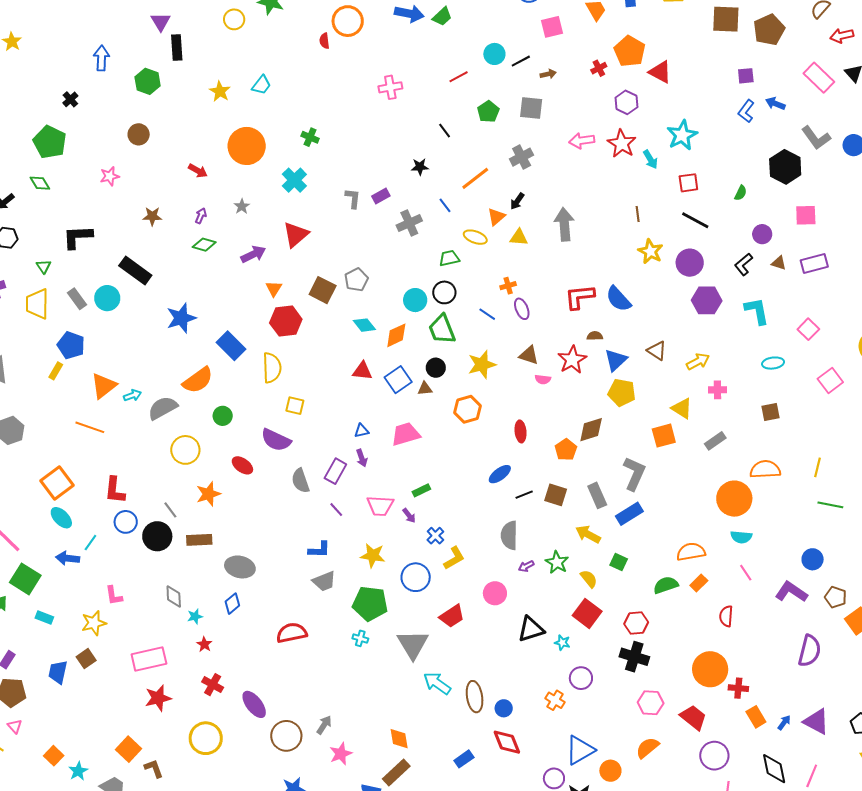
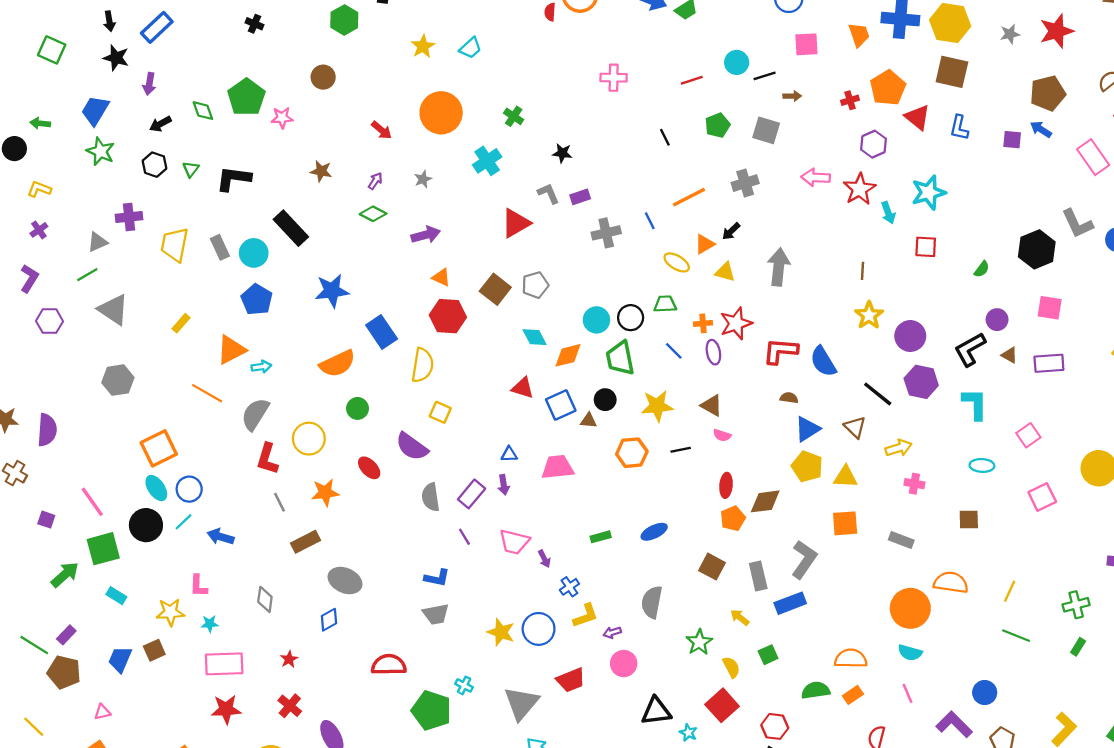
brown square: (726, 19) -> (952, 72), moved
black cross: (70, 99) -> (255, 24), turned -35
blue arrow: (775, 104) -> (1041, 129), moved
blue L-shape: (746, 111) -> (959, 128), moved, turned -35
green pentagon: (50, 142) -> (246, 97), moved
black star: (420, 167) -> (562, 153), moved
gray L-shape: (353, 198) -> (548, 194), turned -40
black line: (695, 220) -> (878, 394), moved
red triangle: (296, 235) -> (516, 223), moved
green trapezoid: (449, 258) -> (665, 304), moved
black L-shape: (744, 264) -> (970, 349), size x1.4
green triangle: (44, 266) -> (191, 169), moved
orange triangle: (274, 289) -> (441, 277), turned -48
blue pentagon: (71, 345) -> (257, 300), moved
red star: (572, 360) -> (736, 323), moved
gray semicircle: (163, 408) -> (255, 414), moved, turned -40
yellow triangle: (682, 408) -> (845, 477), moved, turned -40
red ellipse: (521, 431) -> (726, 485), moved
gray rectangle: (715, 441) -> (901, 540), turned 45
red L-shape: (115, 490) -> (267, 459), moved
green rectangle: (421, 490) -> (601, 537), moved
black line: (524, 495) -> (681, 450), moved
blue circle: (126, 522) -> (189, 489), moved
yellow arrow: (588, 534) -> (740, 617), size x0.7
black circle: (157, 536) -> (146, 525), moved
brown rectangle: (199, 540) -> (305, 542), turned -35
yellow star: (373, 556) -> (501, 632), moved
blue arrow: (68, 558) -> (220, 537), moved
green square: (619, 562) -> (768, 655), turned 30
purple arrow: (526, 566) -> (612, 632), moved
green square: (25, 579) -> (103, 549), turned 32
green pentagon: (370, 603) -> (431, 710), moved
cyan star: (195, 616) -> (210, 624), moved
pink triangle: (15, 726) -> (102, 712), moved, turned 49

